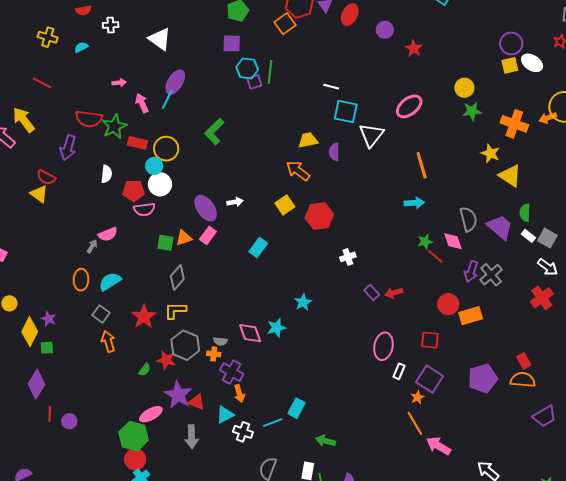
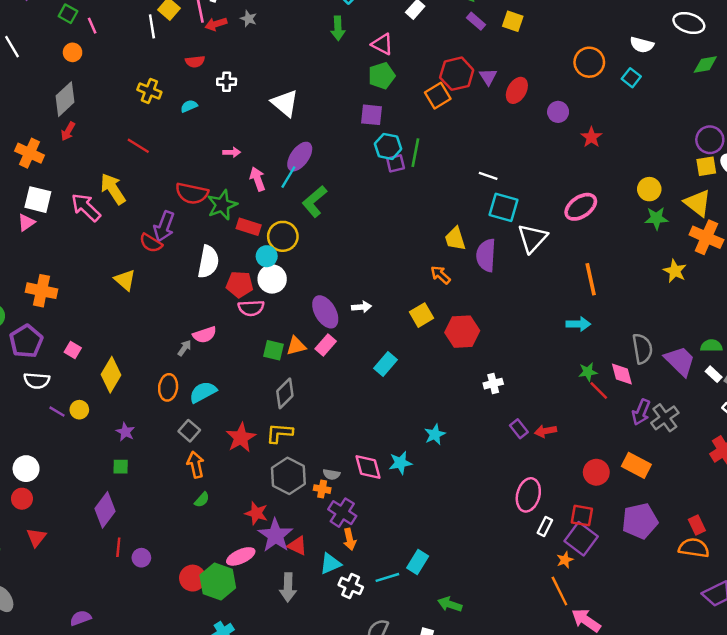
green L-shape: (214, 132) -> (314, 201), moved
yellow trapezoid: (308, 140) -> (455, 239), turned -100
purple semicircle: (334, 152) -> (486, 255), size x1.5
orange arrow: (298, 171) -> (440, 275), size x0.7
white semicircle: (106, 174) -> (208, 262), size x1.5
yellow triangle: (510, 176) -> (698, 203), moved
red semicircle: (46, 177) -> (151, 243), moved
green semicircle: (525, 213) -> (711, 346), turned 84
red circle: (448, 304) -> (596, 472), moved
orange rectangle: (471, 316) -> (636, 465), turned 40
yellow diamond: (30, 332) -> (111, 375), moved
red square: (430, 340) -> (582, 516), moved
red star: (166, 360) -> (256, 513), moved
green semicircle: (145, 370) -> (202, 500), moved
purple pentagon: (483, 378) -> (640, 521), moved
red circle: (135, 459) -> (193, 578), moved

